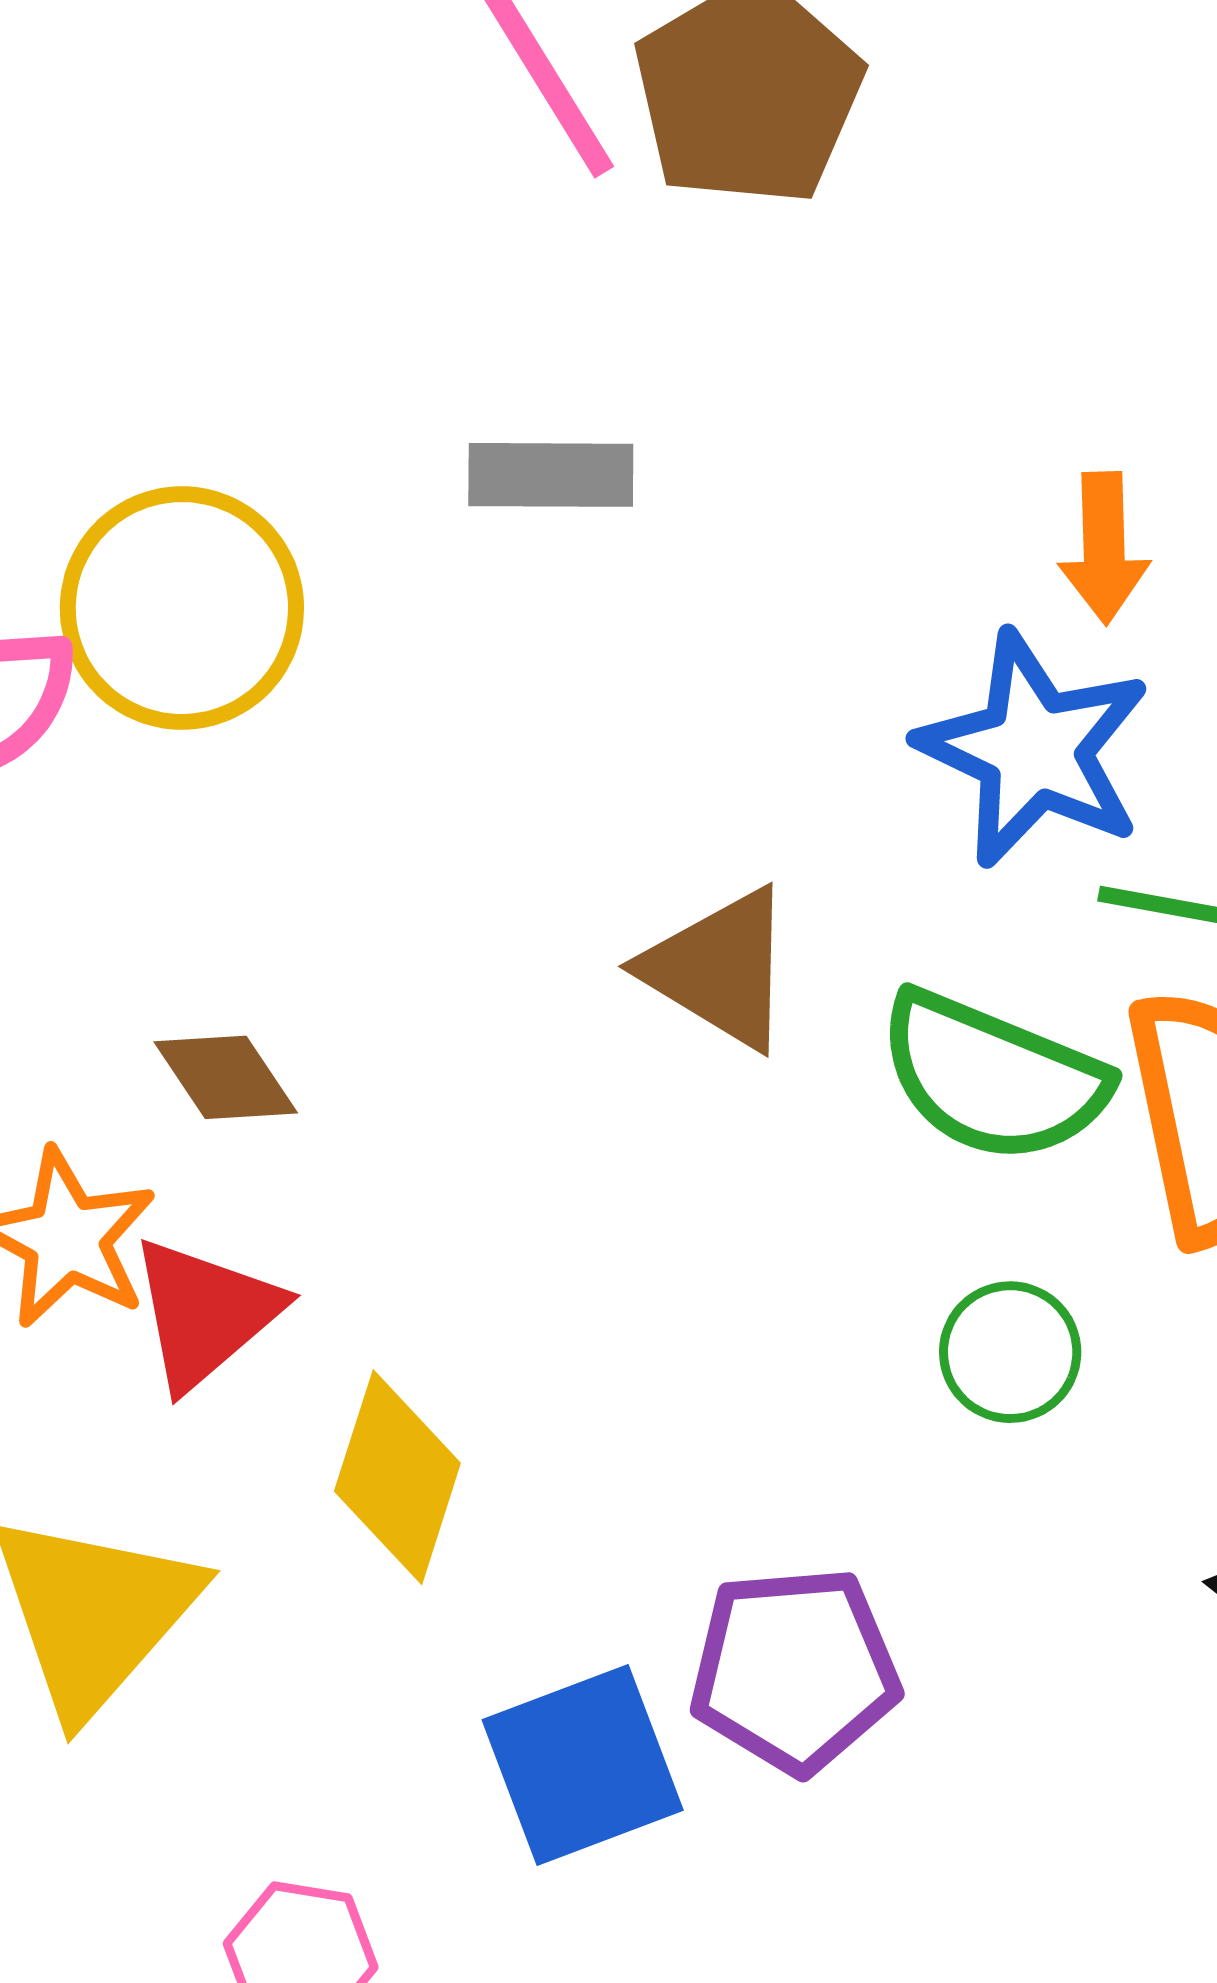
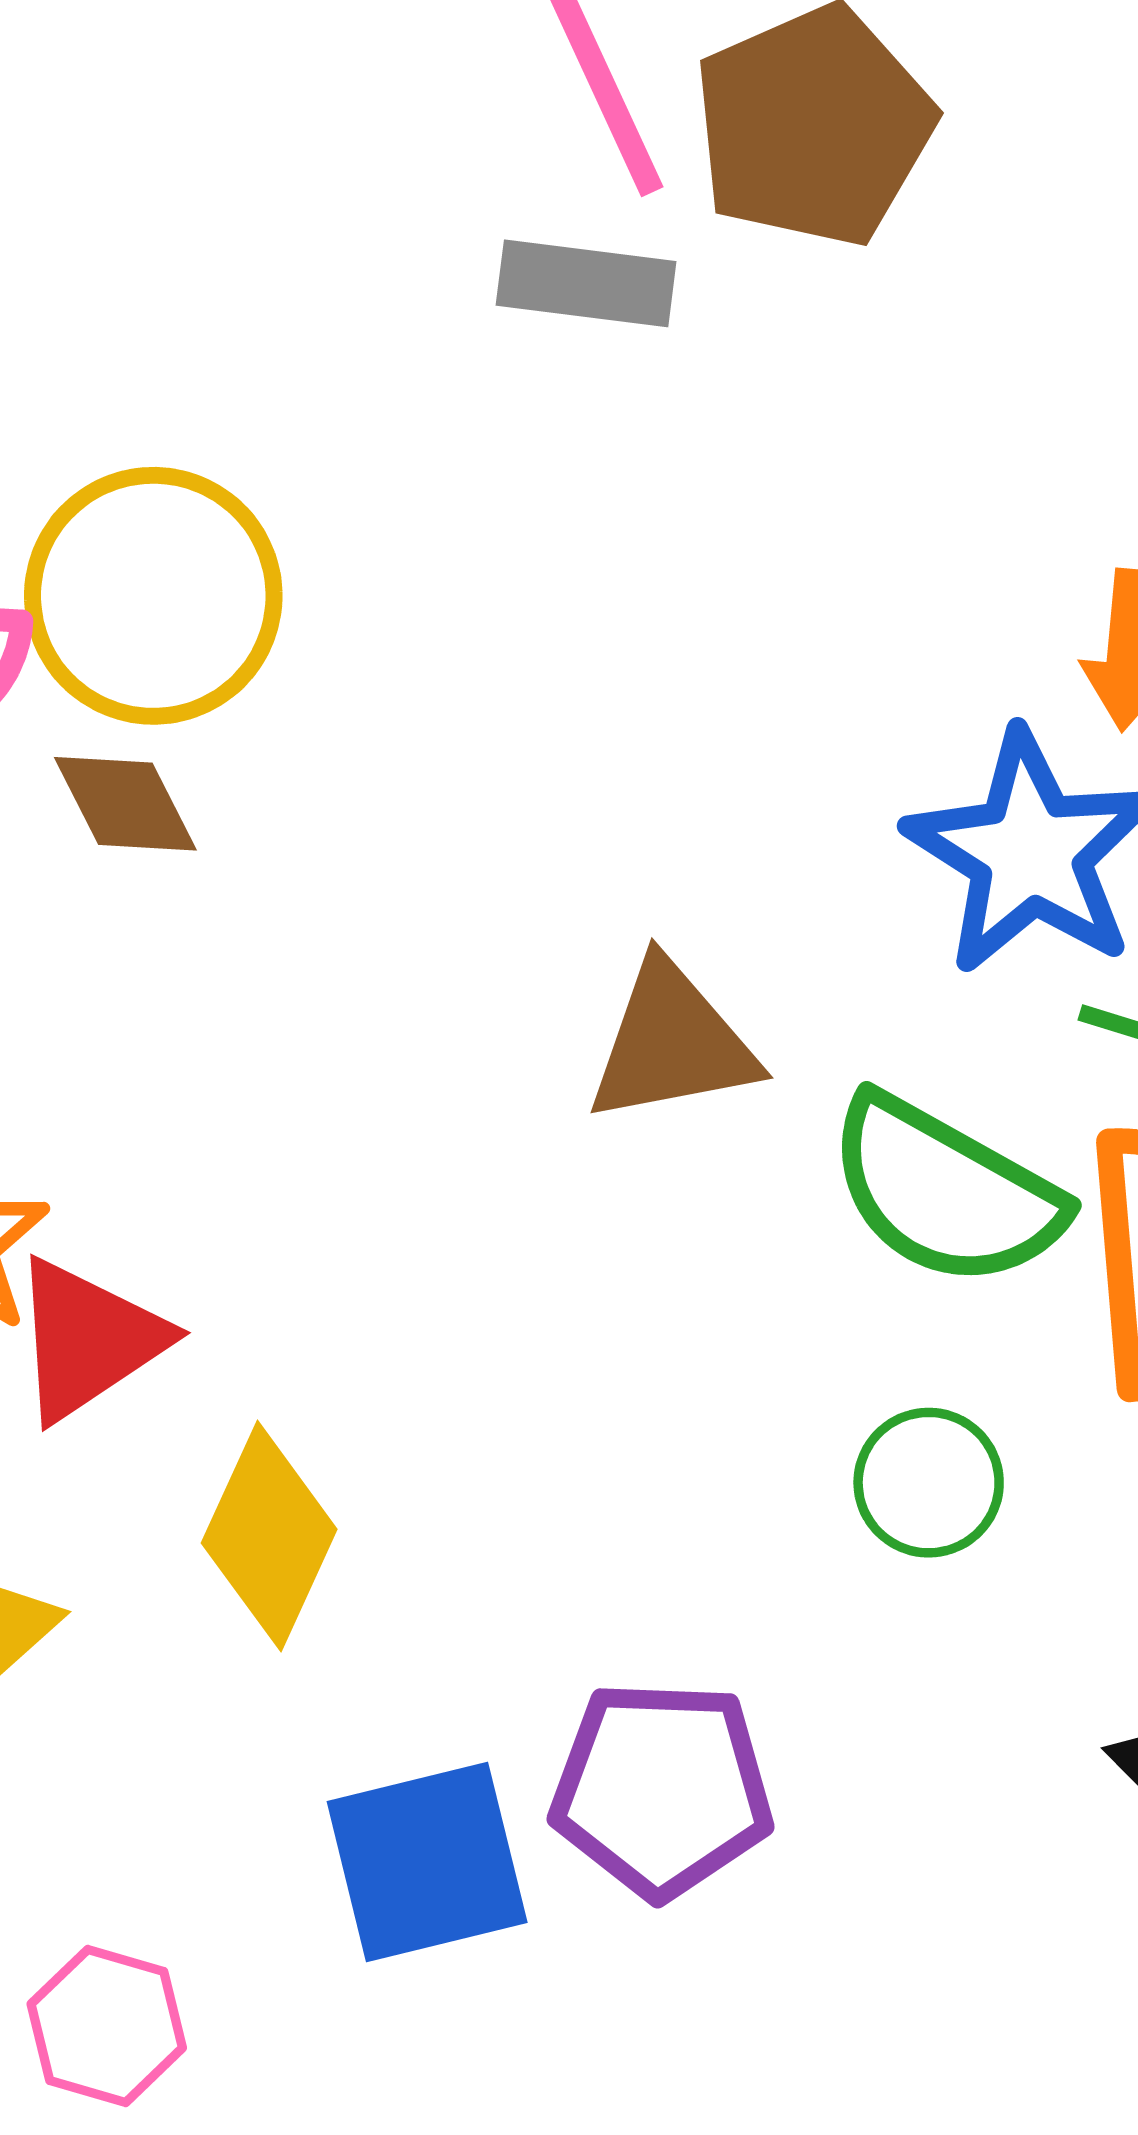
gray rectangle: (551, 475) -> (586, 283), moved
brown triangle: (719, 969) -> (672, 1043), turned -49
brown diamond: (226, 1077) -> (125, 804), moved

